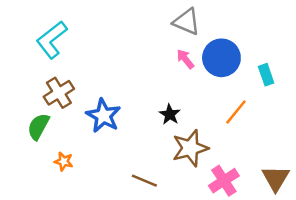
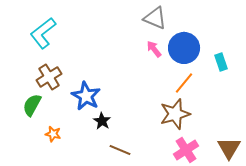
orange line: (236, 112) -> (184, 83), moved
black star: (170, 114) -> (102, 121), moved
brown star: (190, 148) -> (175, 114), moved

